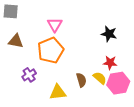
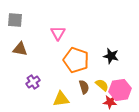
black star: (109, 34) -> (111, 56), moved
orange pentagon: (51, 50) -> (76, 60), moved, turned -30
red star: (110, 63) -> (110, 102), moved

